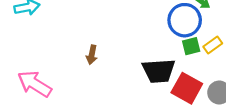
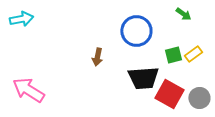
blue circle: (185, 20) -> (136, 31), moved
brown arrow: (92, 55) -> (97, 57), moved

